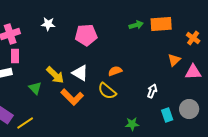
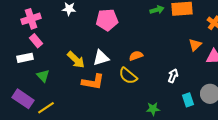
pink rectangle: (15, 56) -> (36, 41), turned -40
white triangle: (80, 73) -> (101, 58), turned -48
green triangle: (35, 88) -> (43, 76), moved
orange L-shape: (72, 97) -> (93, 82), turned -35

